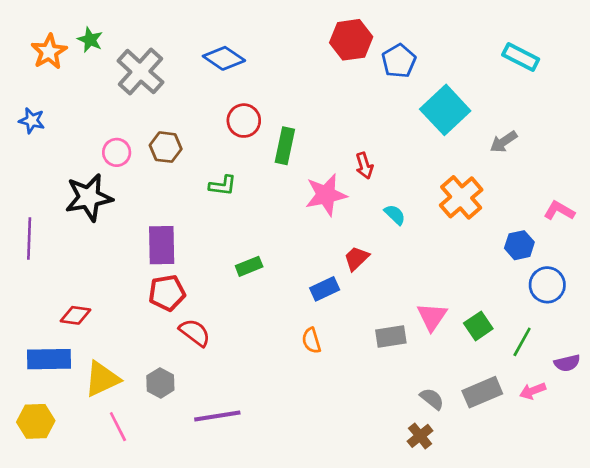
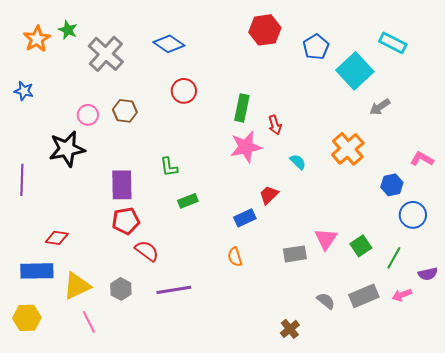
blue pentagon: (399, 61) -> (316, 47), moved
cyan square: (445, 110) -> (355, 71), moved
green rectangle: (285, 146) -> (242, 108), moved
green L-shape: (223, 186) -> (169, 167), moved, turned 75
purple line: (217, 416) -> (174, 290), moved
brown cross: (420, 436) -> (290, 329), moved

